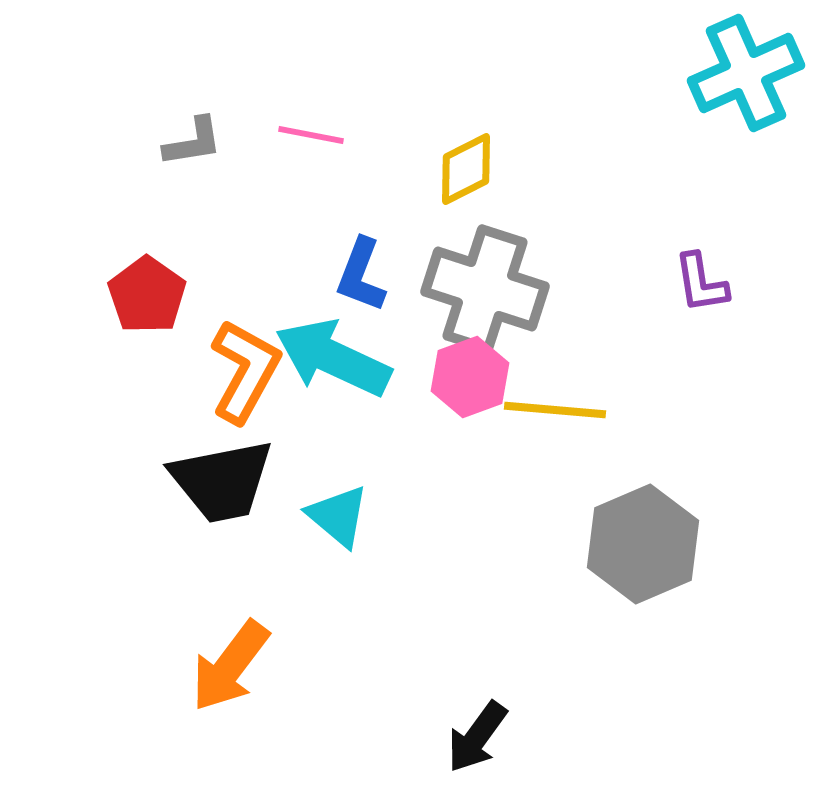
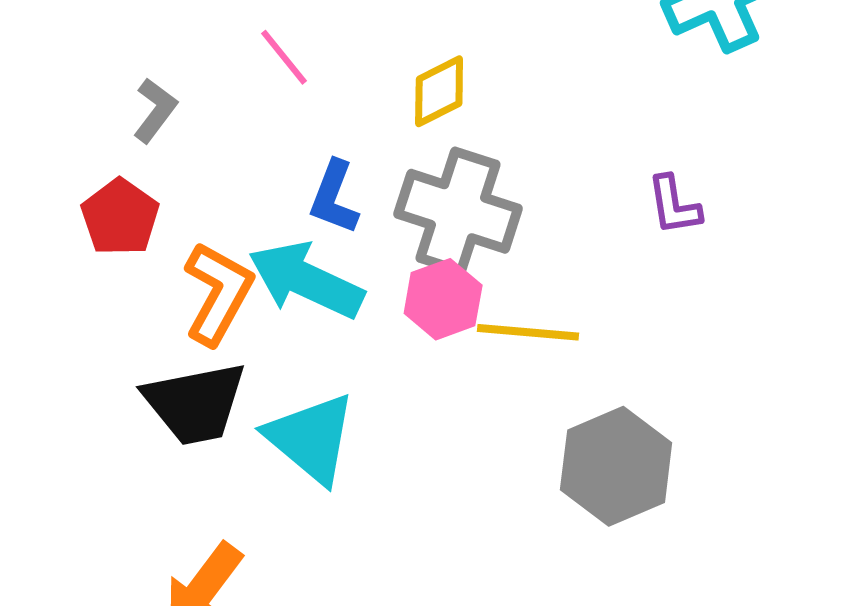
pink line: (311, 135) -> (284, 57), turned 40
gray L-shape: (193, 142) -> (155, 110), moved, turned -44
cyan triangle: (338, 516) -> (311, 438), size x1.5

